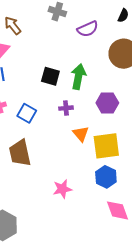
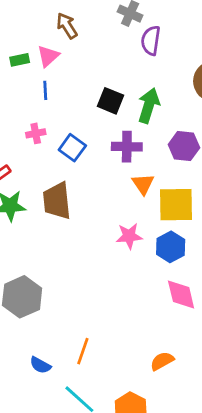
purple semicircle: (88, 29) -> (151, 41), moved, turned 115
purple cross: (66, 108) -> (127, 147), size x1.5
pink star: (62, 189) -> (129, 236), moved

